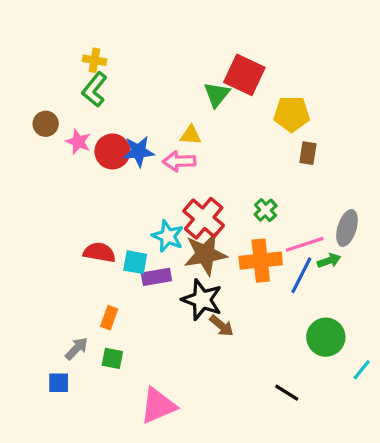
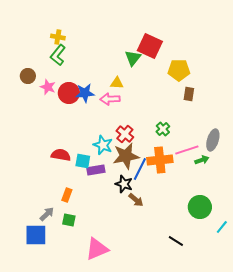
red cross: (204, 218) -> (125, 134), size x0.7
blue line: (301, 275) -> (140, 169), moved
black star: (202, 300) -> (124, 184), size x0.7
blue square: (59, 383) -> (36, 235), size x1.6

